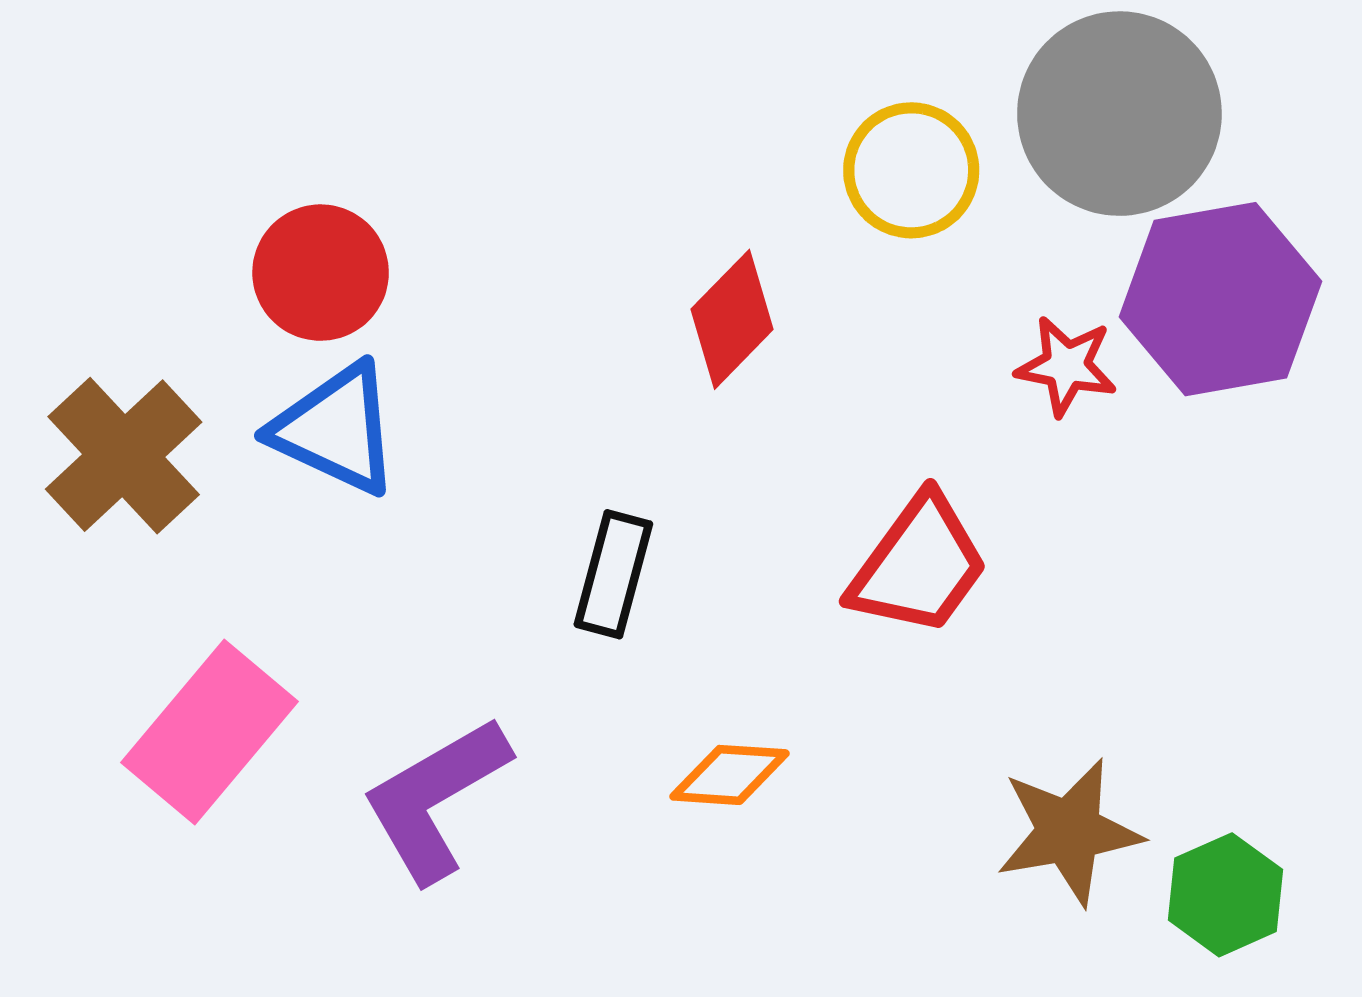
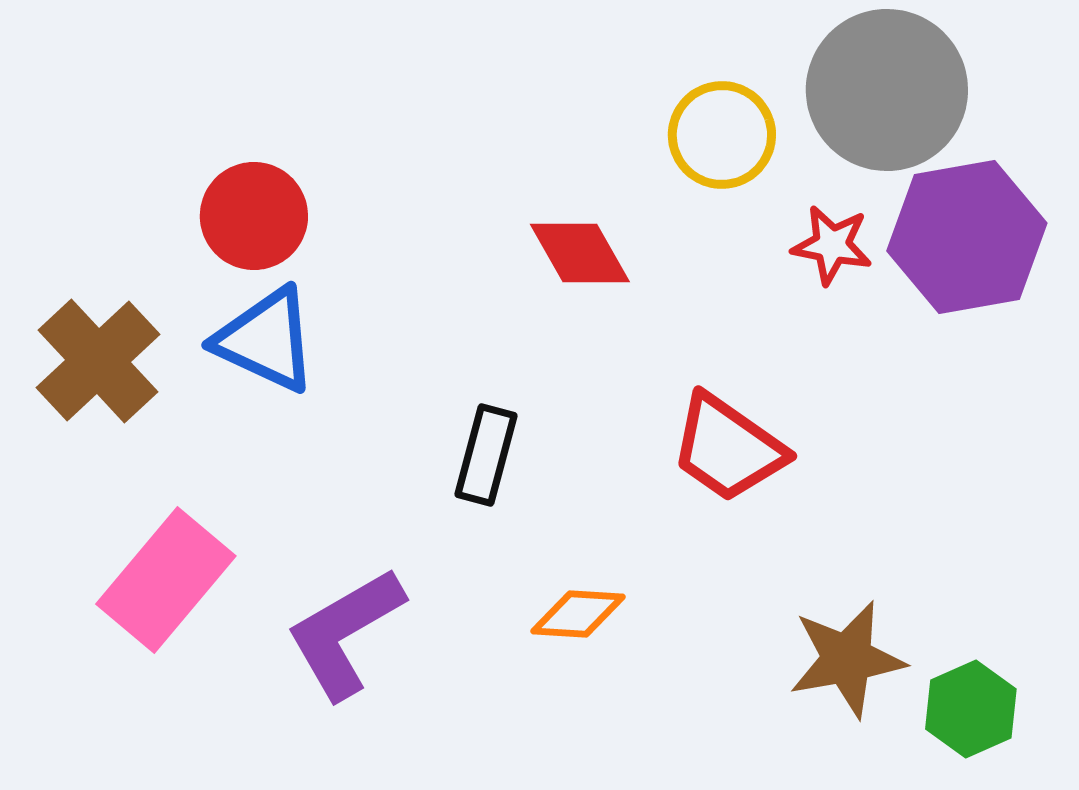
red diamond: (732, 319) -> (580, 253), turned -74
red star: (1066, 366) -> (832, 245), moved
red trapezoid: (919, 565) -> (728, 448), turned 89

